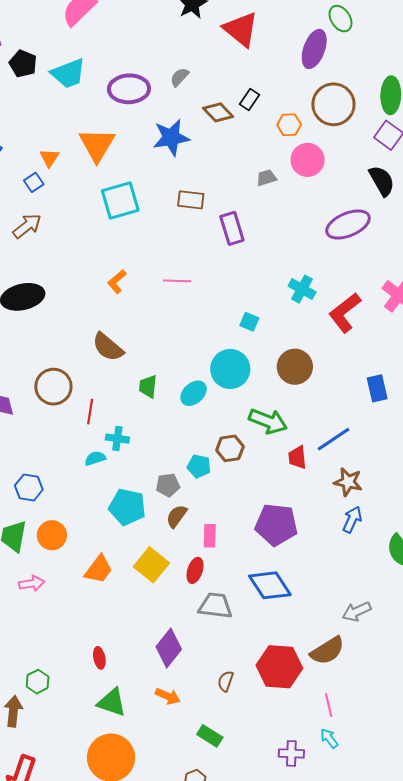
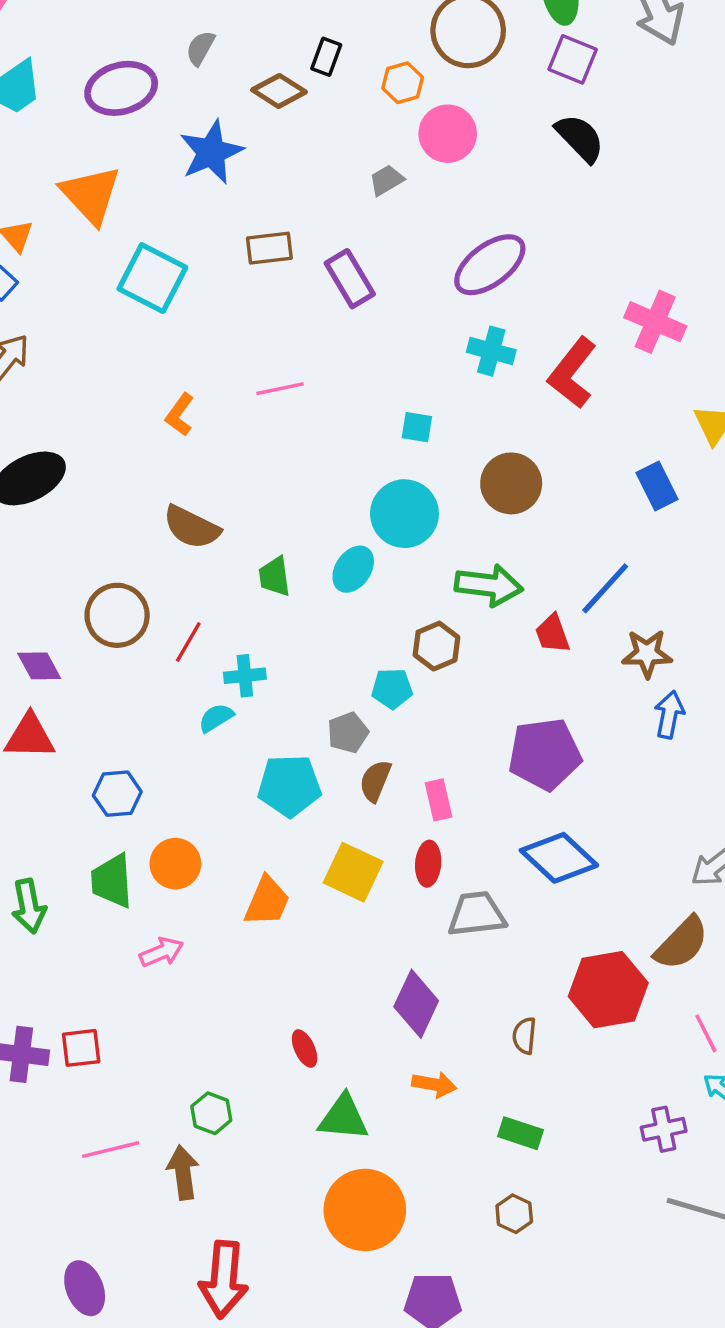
cyan square: (120, 201) -> (152, 278), turned -33
purple ellipse: (348, 224) -> (490, 265), moved
red line: (90, 412) -> (188, 642), turned 35

